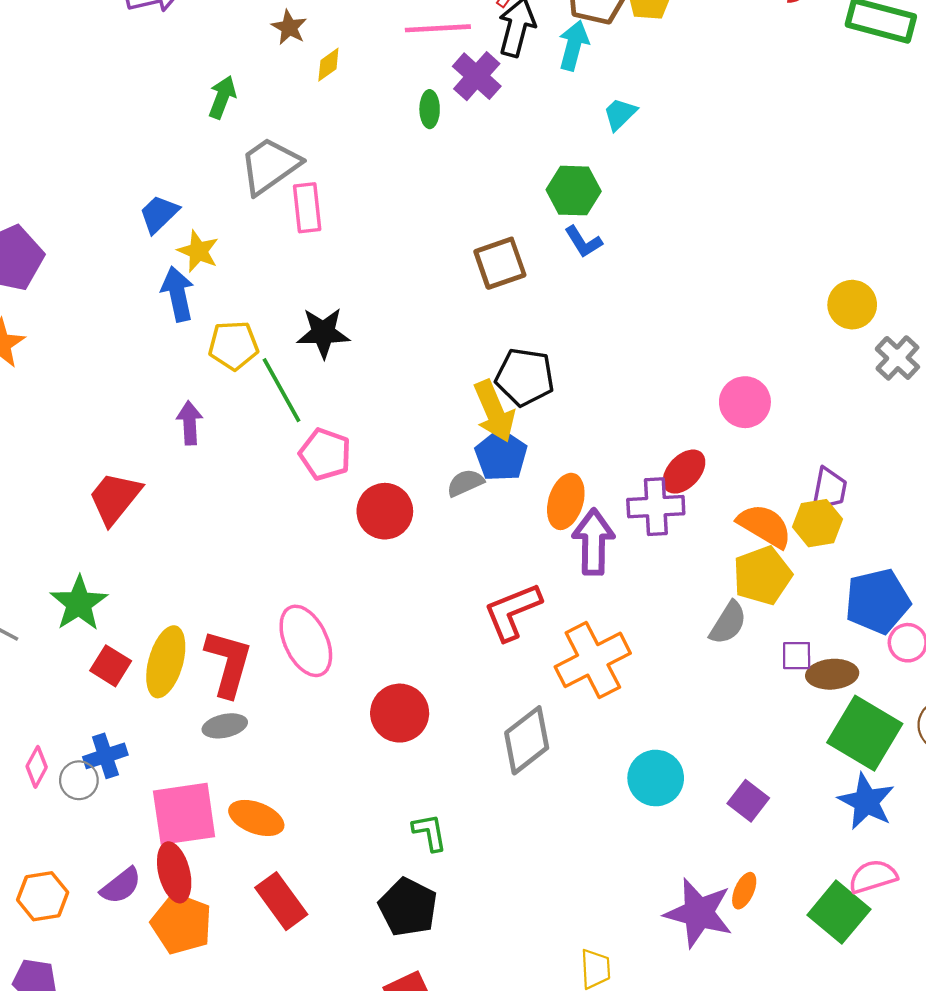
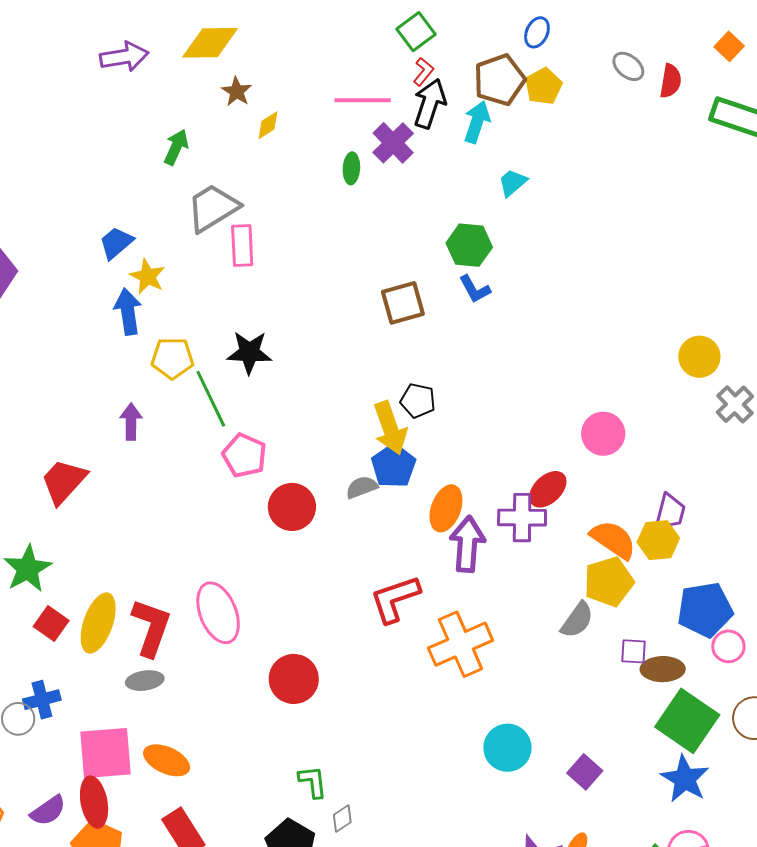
black pentagon: (525, 377) -> (418, 401), size x0.7
gray diamond: (527, 740) -> (342, 818), moved, size x0.5

